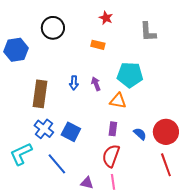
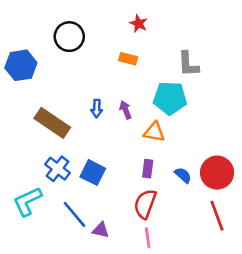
gray L-shape: (148, 32) -> (188, 64), moved
brown rectangle: (40, 94) -> (52, 123), turned -64
purple triangle: (87, 183) -> (101, 230), moved

